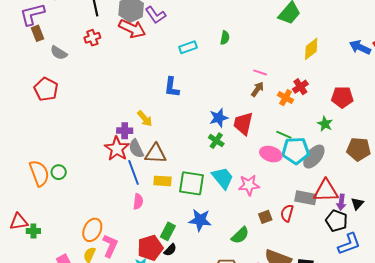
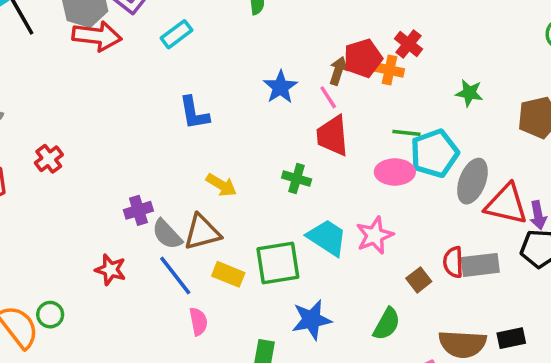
red cross: (92, 38) -> (49, 159), moved
cyan rectangle: (188, 47) -> (176, 34), moved
pink line: (260, 72) -> (328, 97), moved, turned 56
red pentagon: (342, 97) -> (363, 58), moved
blue star: (219, 118) -> (280, 87), moved
yellow arrow: (145, 119) -> (221, 185), moved
red star: (117, 149) -> (111, 270), moved, size x0.7
gray ellipse: (314, 157) -> (472, 181), moved
yellow rectangle: (163, 181) -> (228, 274), turned 36
red triangle: (326, 191) -> (506, 204), turned 32
gray rectangle: (306, 198) -> (480, 265), moved

